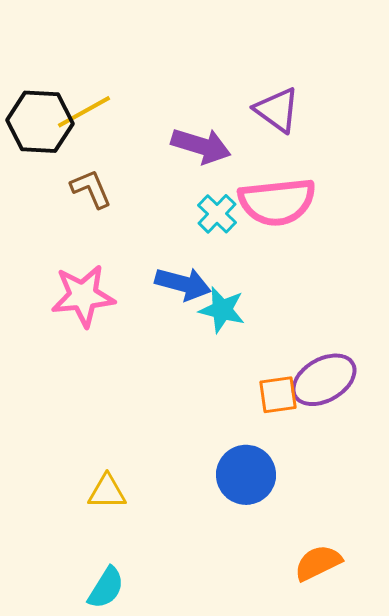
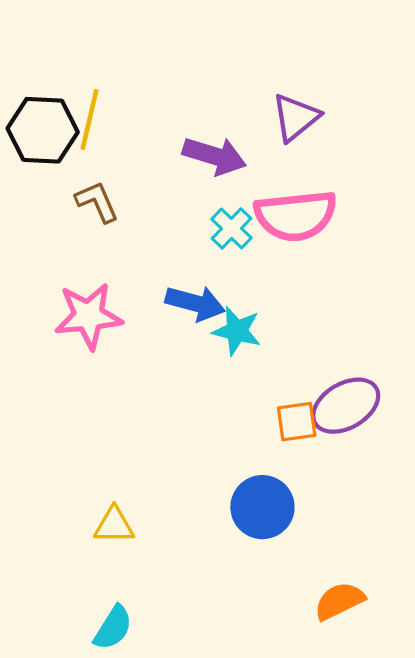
purple triangle: (277, 110) -> (296, 117), turned 45
yellow line: (84, 112) -> (90, 120), turned -48

